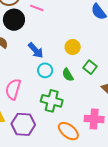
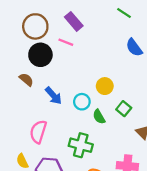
blue arrow: (36, 50) -> (53, 96), moved
cyan circle: (45, 70) -> (82, 102), moved

